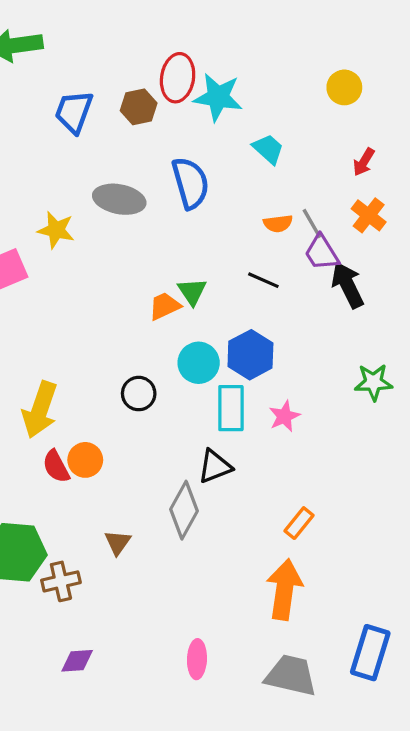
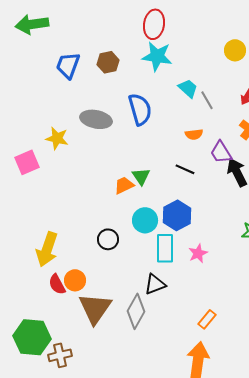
red ellipse: (178, 78) -> (154, 24), moved
gray line: (312, 223) -> (207, 100), moved
brown triangle: (118, 543) -> (95, 308), moved, size x2.0

